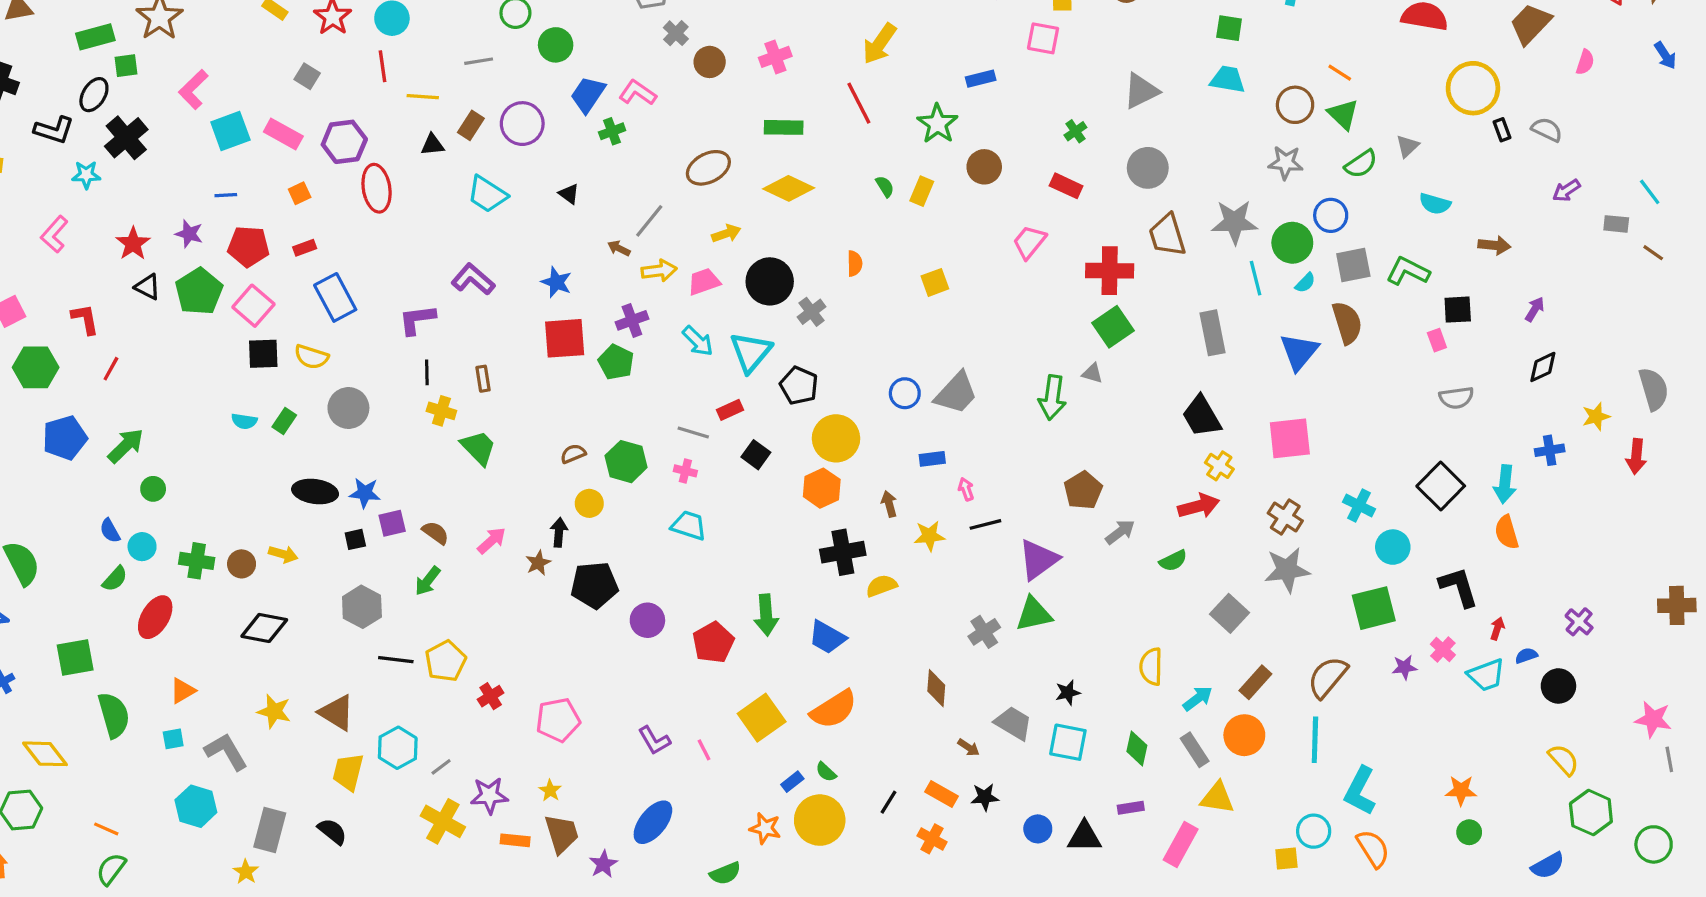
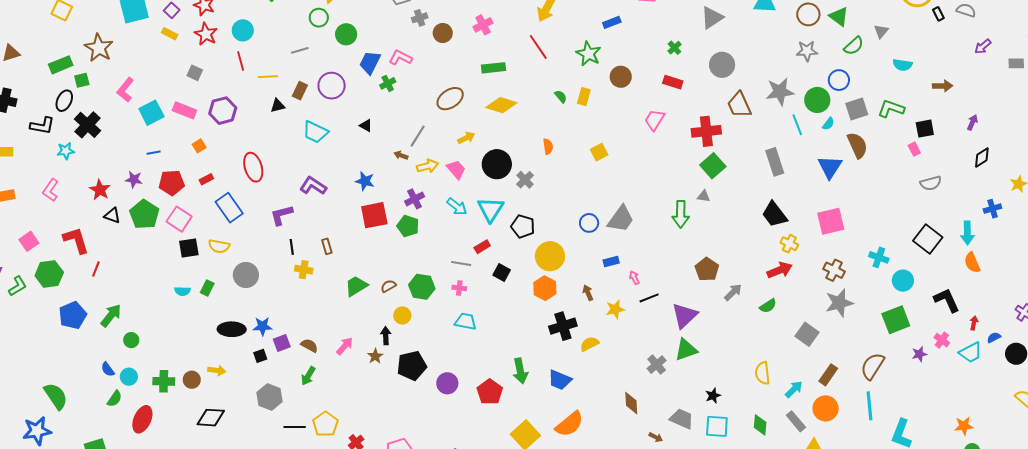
gray cross: (676, 33) -> (420, 18), turned 35
red ellipse: (377, 188) -> (253, 167), moved
pink trapezoid: (704, 282) -> (456, 169), turned 75
red L-shape: (85, 319) -> (76, 240), size x1.4
green trapezoid: (478, 448) -> (356, 286), moved, turned -70

